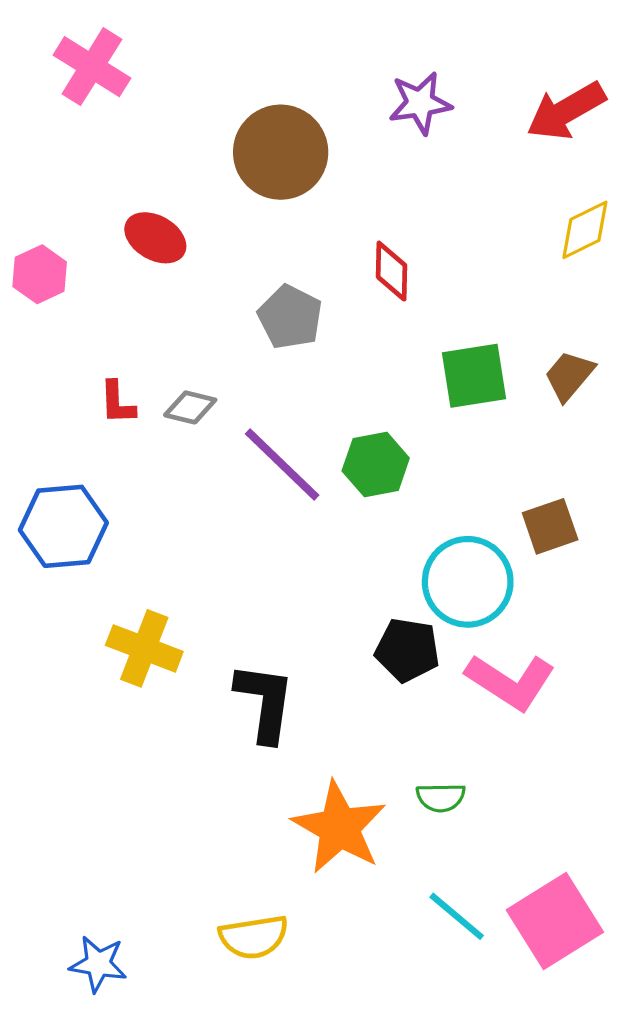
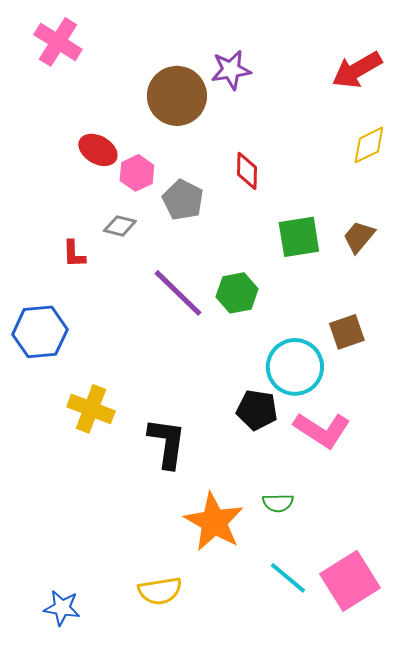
purple star: (420, 103) -> (231, 70), moved
pink hexagon: (40, 274) -> (137, 173), moved
gray diamond: (190, 407) -> (120, 226), moved

